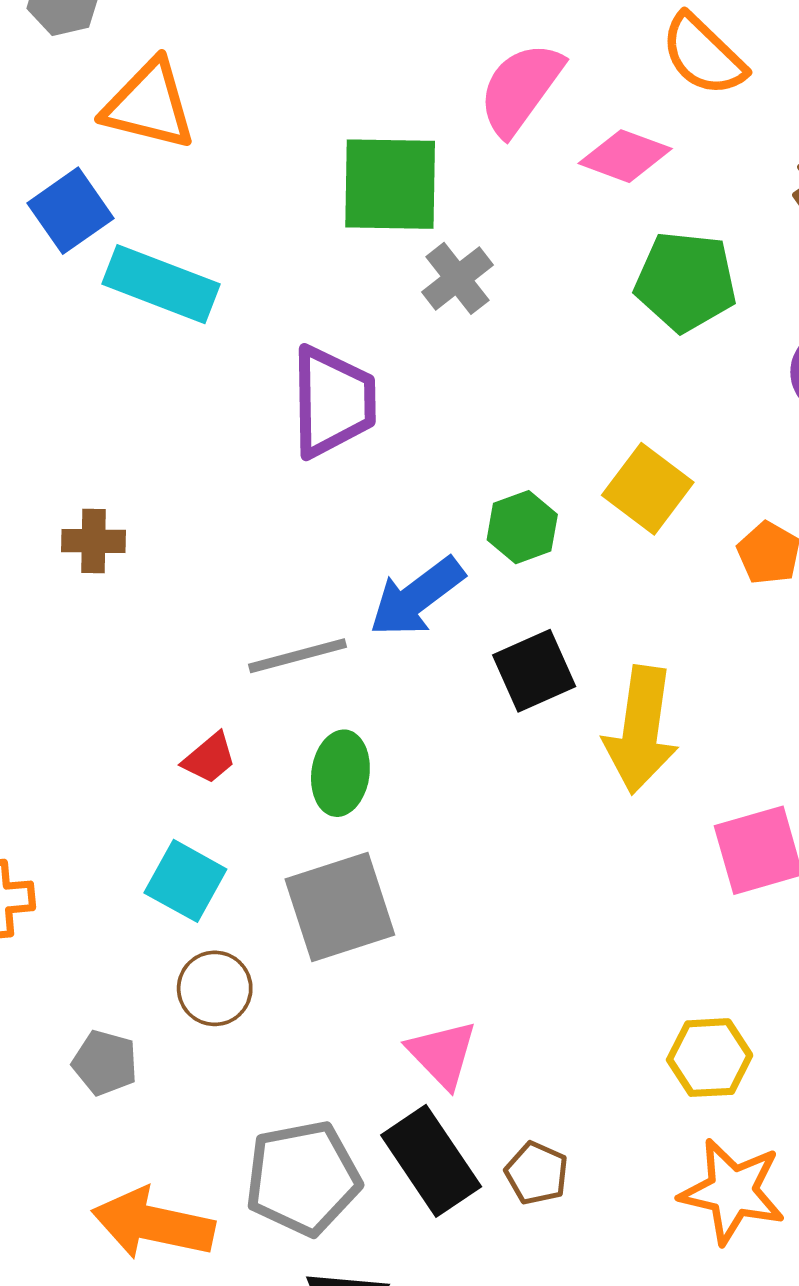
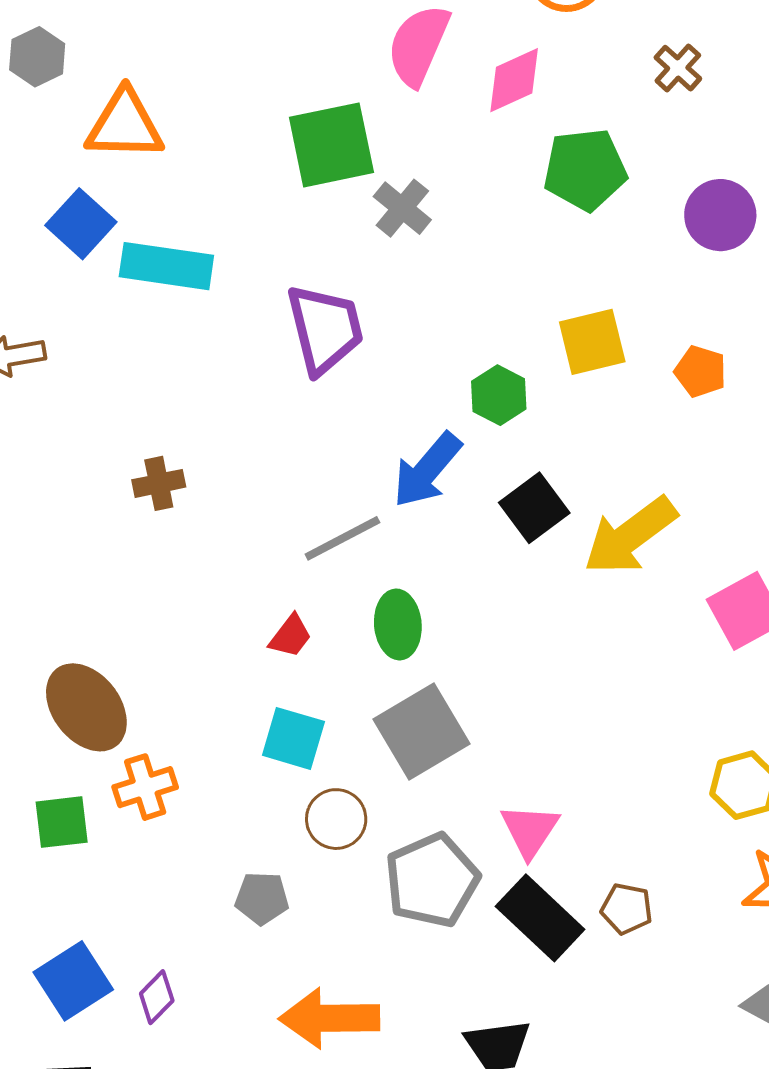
pink diamond: (625, 156) -> (514, 80), turned -32
yellow square: (648, 489) -> (592, 342), turned -38
yellow arrow: (641, 730) -> (630, 536), turned 58
pink triangle: (442, 1054) -> (530, 831), turned 30
gray pentagon: (303, 1178) -> (432, 880), moved

